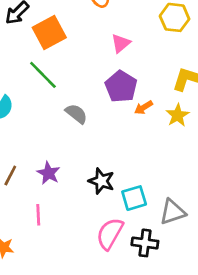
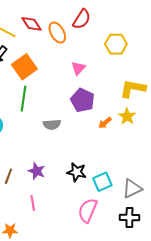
green line: (43, 75) -> (24, 99), turned 60
orange arrow: (144, 108) -> (105, 123), moved
gray semicircle: (76, 114) -> (52, 124), turned 144
black cross: (145, 243) -> (129, 218), moved

